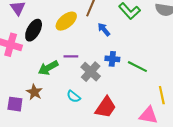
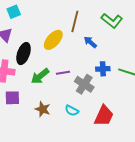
green arrow: (48, 68) -> (40, 76), moved
brown star: (34, 92) -> (43, 109), moved
purple square: (15, 104) -> (12, 98), moved

